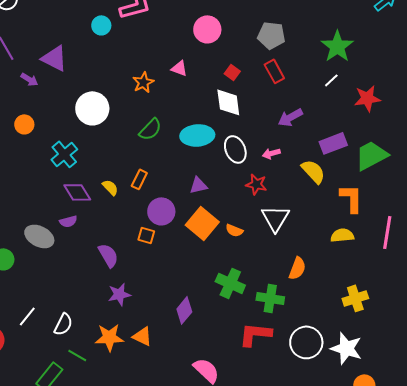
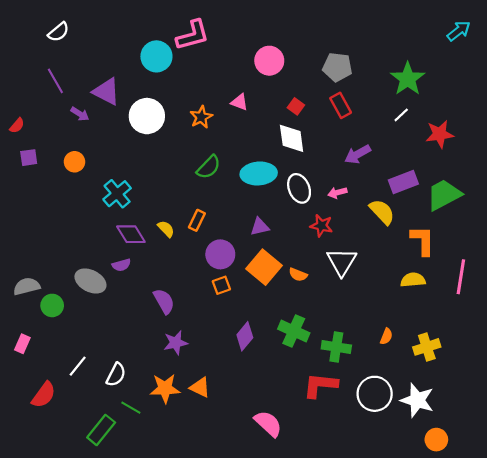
cyan circle: (101, 25) -> (156, 56), size x1.5
white circle: (92, 108) -> (147, 116), moved
orange square: (146, 235) -> (221, 285), moved, turned -36
orange semicircle: (297, 268) -> (386, 336), moved, size x0.7
purple diamond: (184, 310) -> (245, 336), moved

